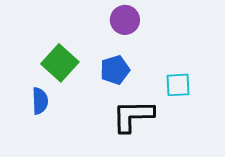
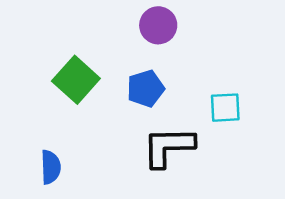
blue semicircle: (40, 101) -> (51, 167), moved

